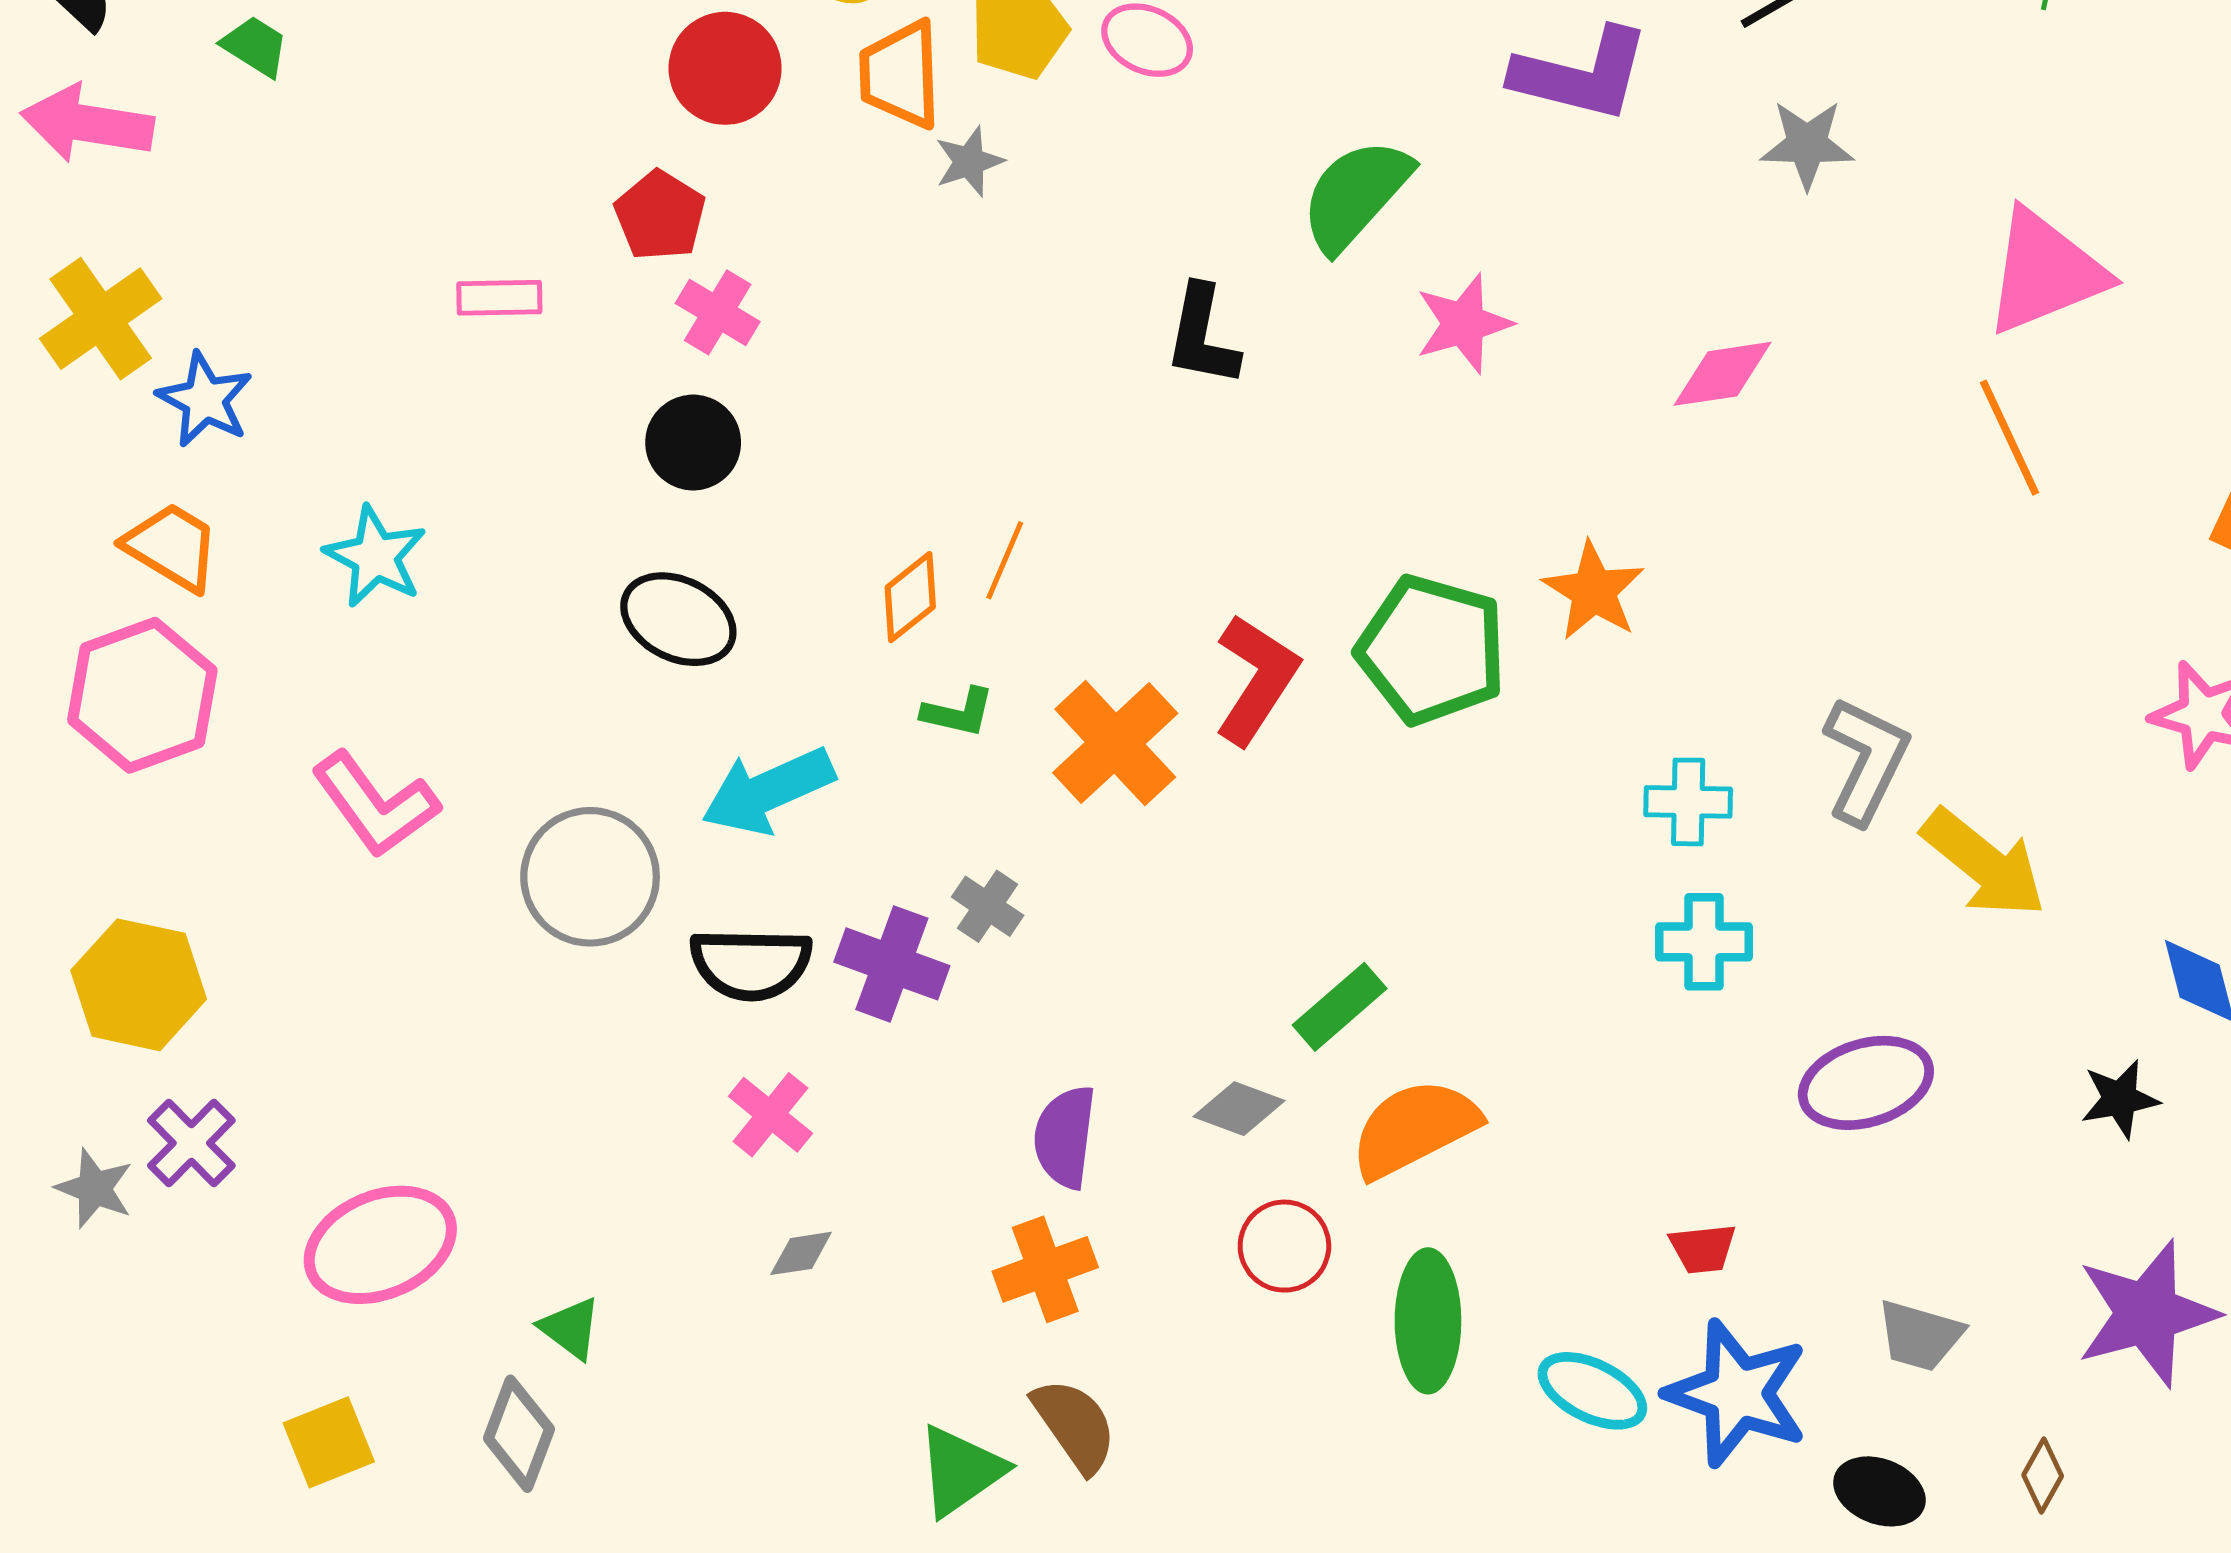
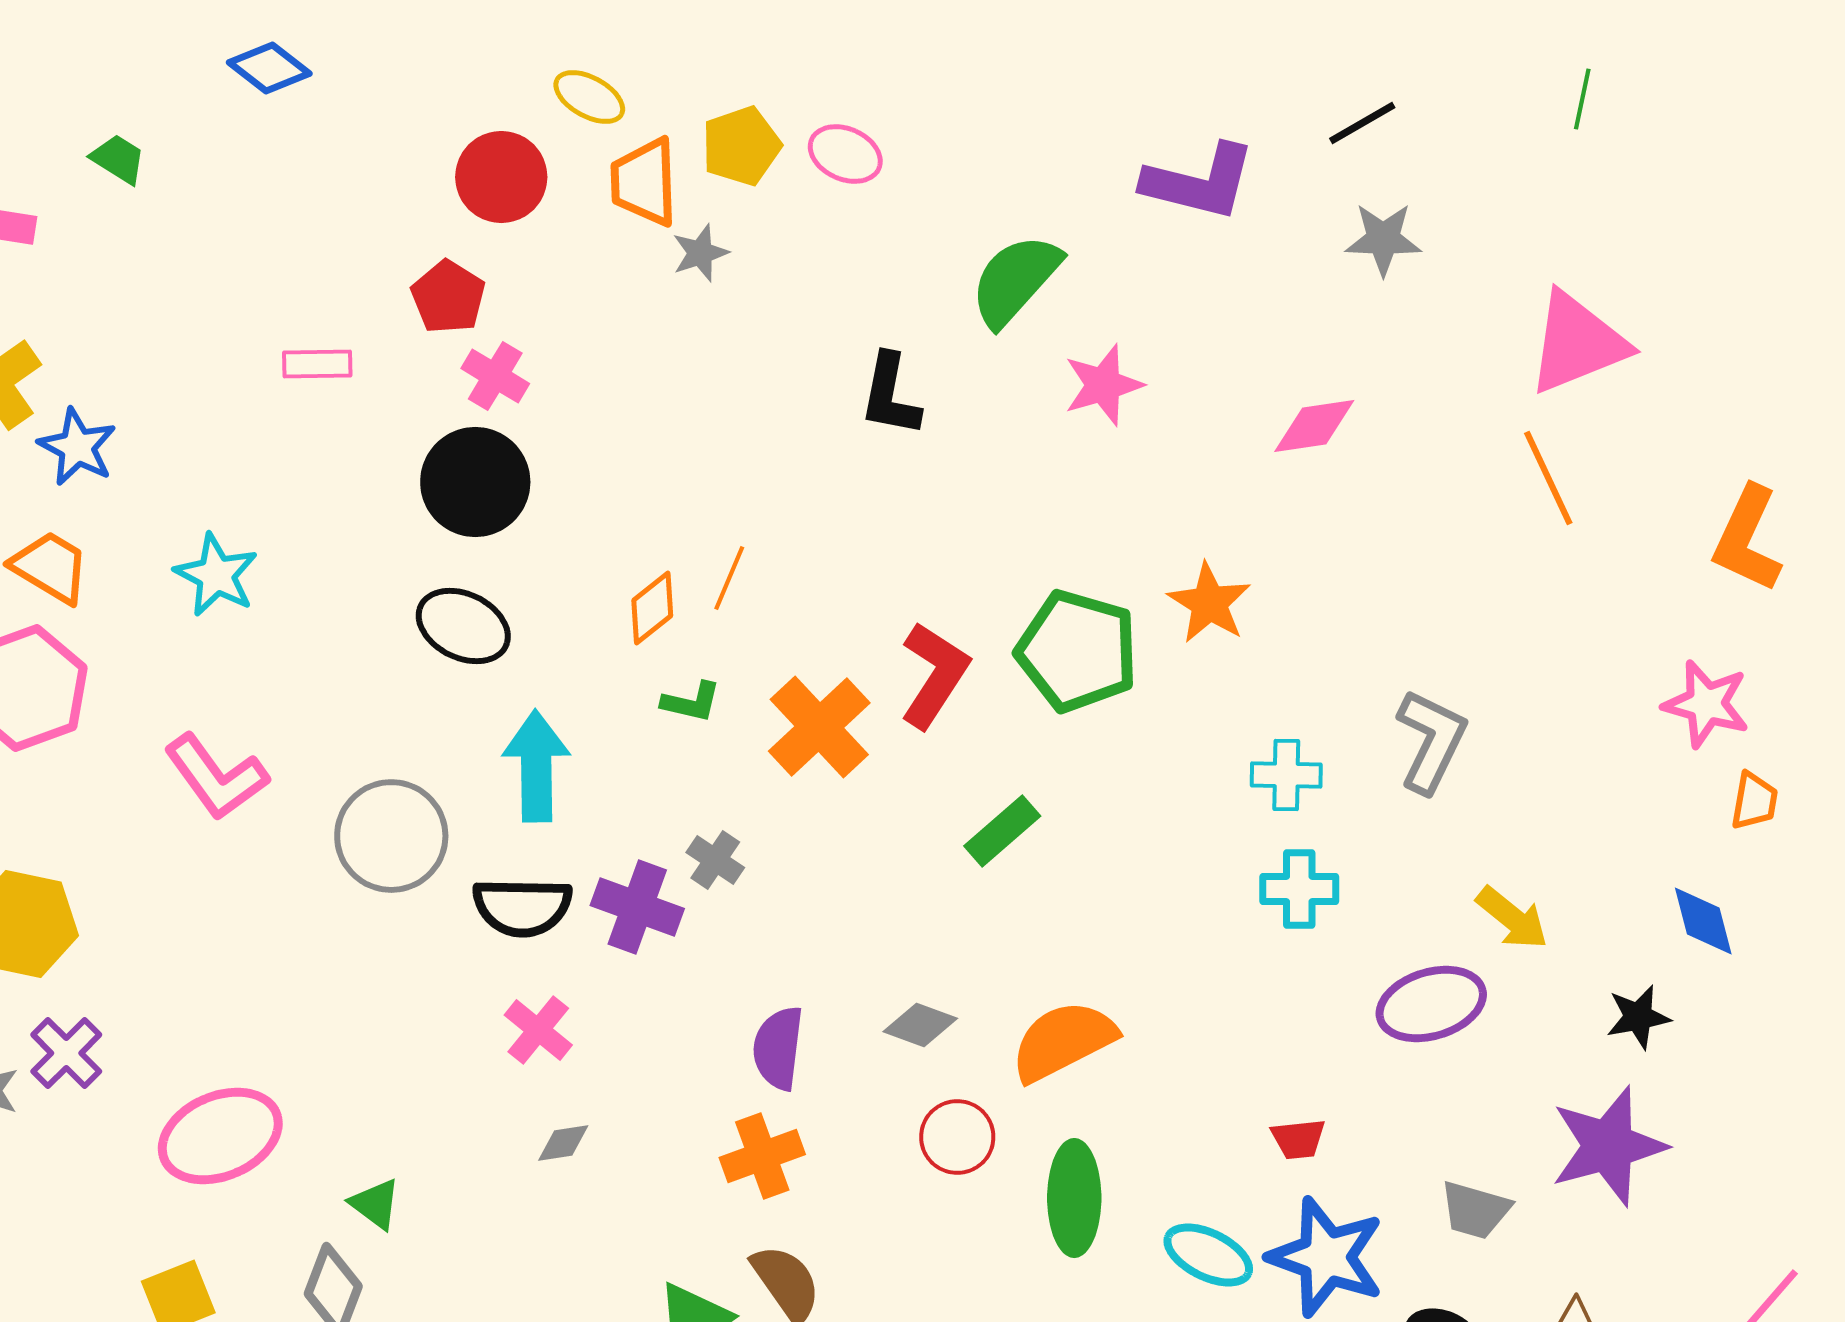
black circle: (693, 443) -> (475, 482), size x1.4
cyan arrow: (768, 791) -> (536, 766), turned 113
yellow arrow: (1984, 863) -> (1512, 918), moved, size x0.7
green rectangle: (1340, 1007) -> (1002, 831), moved
purple star: (2147, 1314) -> (1608, 1146), moved

